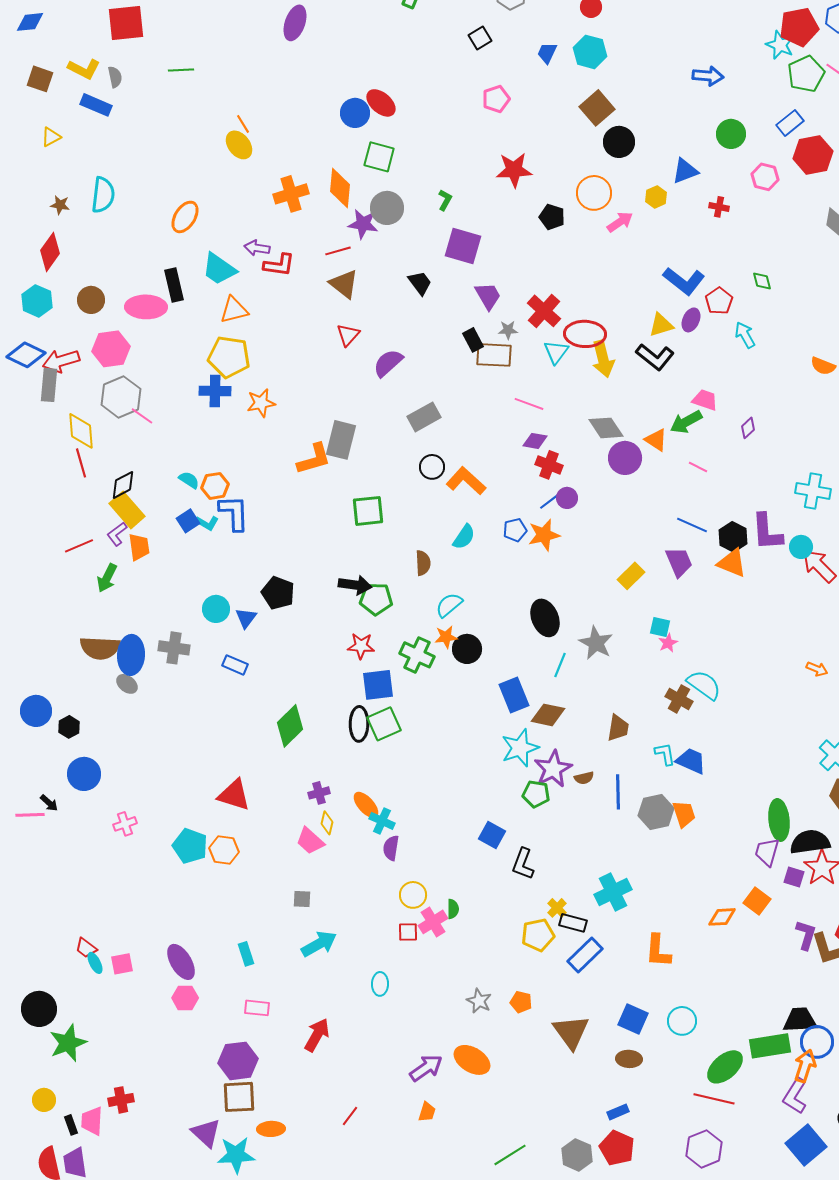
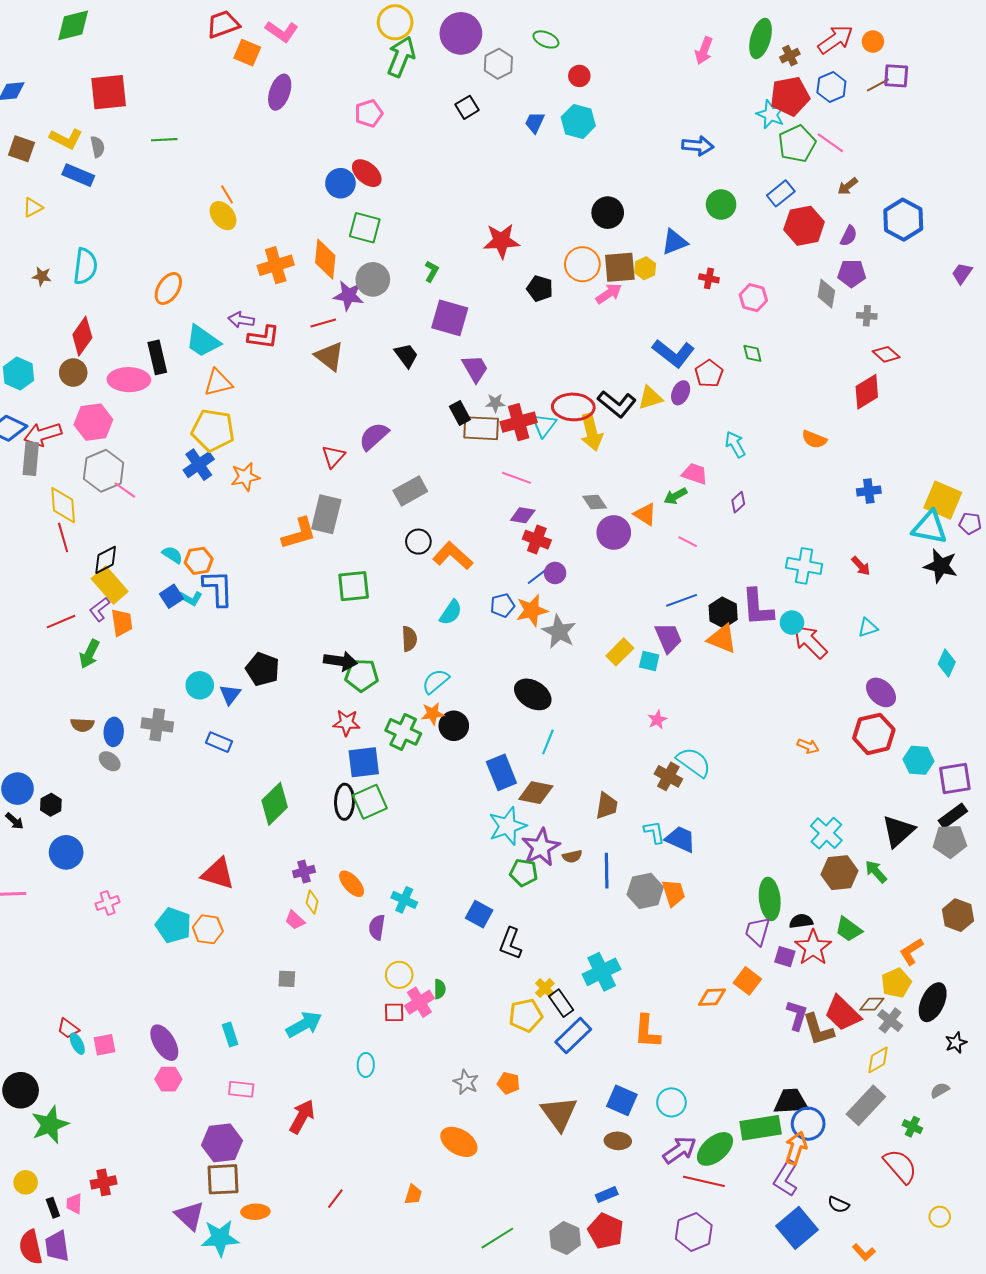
pink pentagon: (496, 99) -> (369, 113), moved
brown square: (597, 108) -> (620, 267), moved, turned 36
pink hexagon: (765, 177) -> (753, 298), moved
red diamond: (50, 252) -> (82, 336), moved
red cross: (544, 311) -> (519, 422), moved, turned 32
red triangle: (348, 335) -> (333, 457), moved
cyan arrow: (745, 335) -> (735, 444), moved
black L-shape: (655, 357) -> (617, 404), moved
blue cross: (215, 391) -> (199, 465), turned -36
green arrow: (686, 422) -> (676, 496), size x0.7
gray diamond: (606, 428) -> (595, 502), size x0.7
blue line: (692, 525) -> (682, 600), turned -44
black ellipse: (545, 618) -> (533, 694), turned -36
cyan square: (660, 627) -> (649, 661), moved
gray star: (596, 643) -> (559, 632), moved
brown semicircle: (100, 648) -> (82, 725), size x0.6
blue ellipse: (131, 655) -> (114, 732), size x0.7
black arrow: (49, 803) -> (14, 821), moved
cyan cross: (382, 821) -> (404, 900), moved
pink trapezoid: (310, 841) -> (295, 920), size x0.7
black semicircle: (810, 842) -> (801, 921), size x0.6
black rectangle: (573, 923) -> (561, 1003), turned 40
purple arrow: (426, 1068) -> (680, 1150), moved
pink trapezoid: (92, 1121) -> (74, 1204), size x0.7

